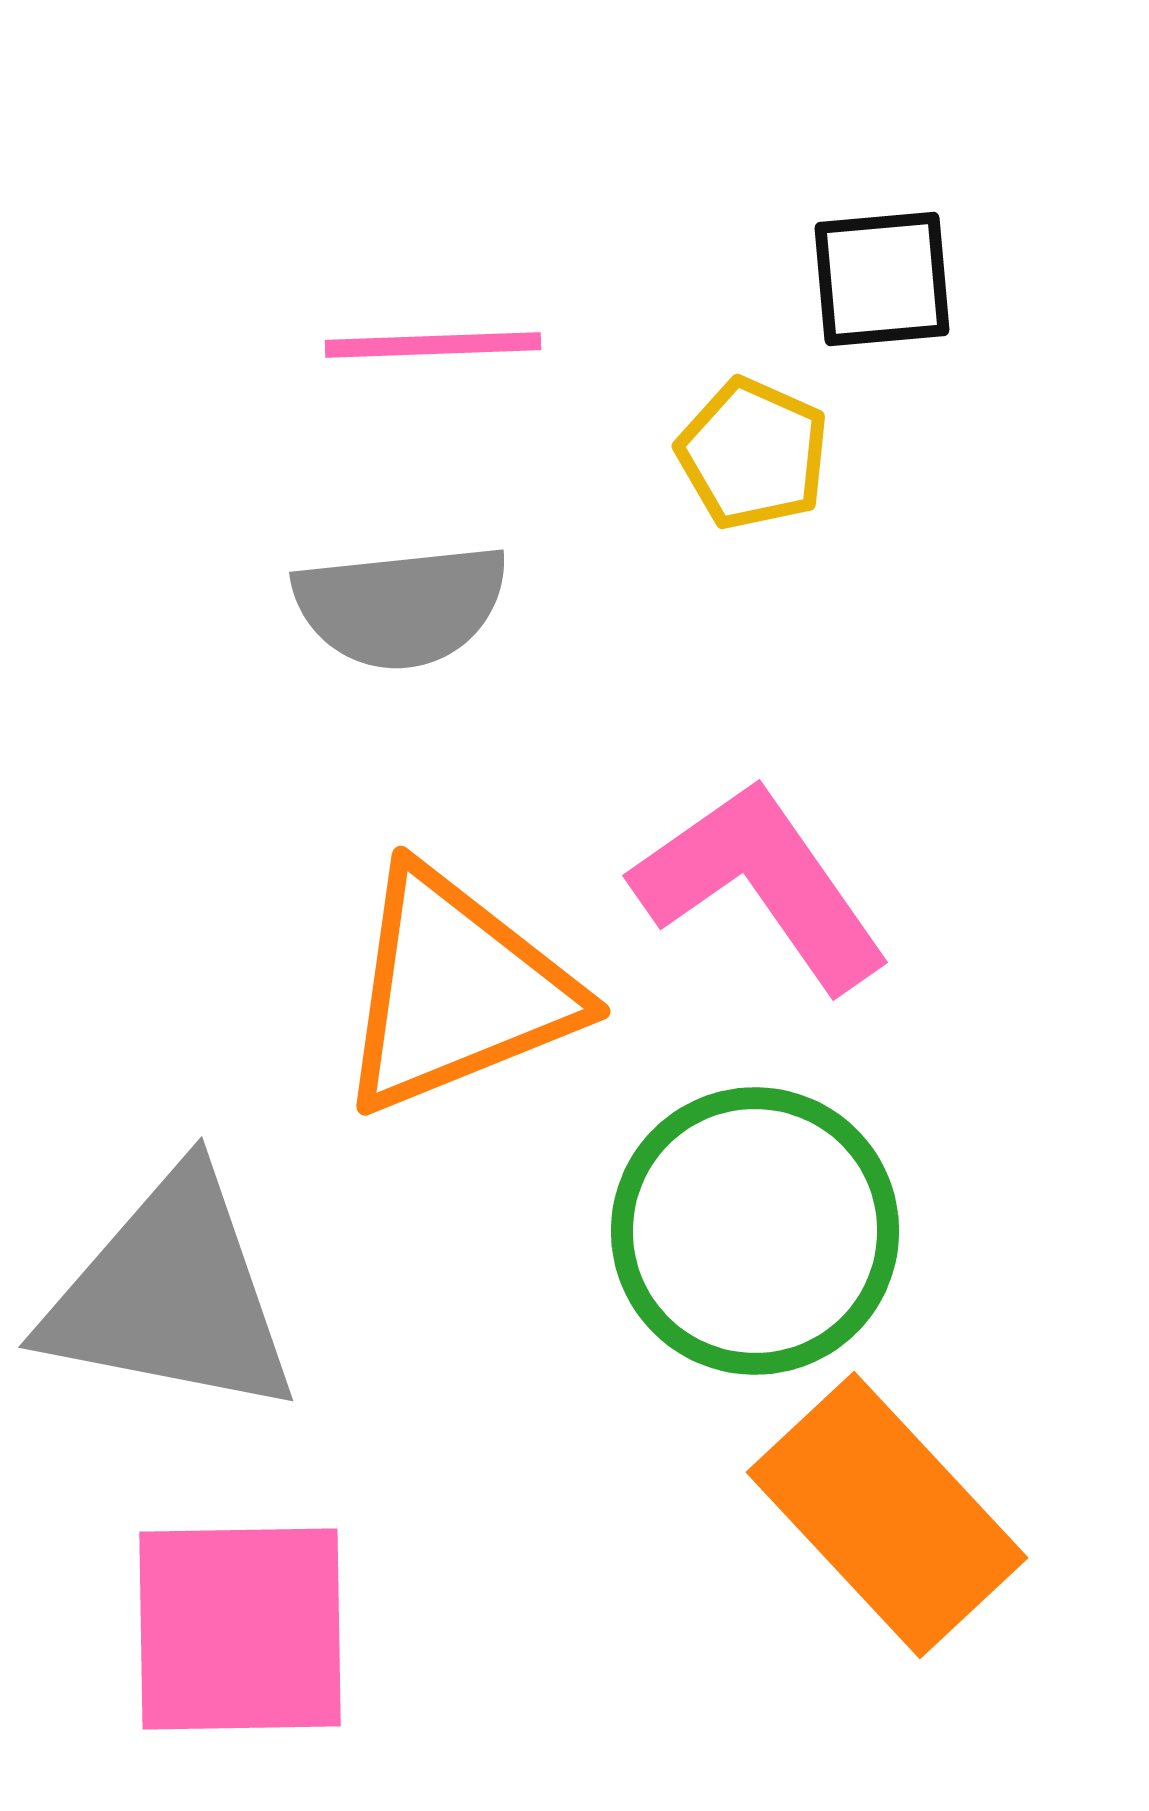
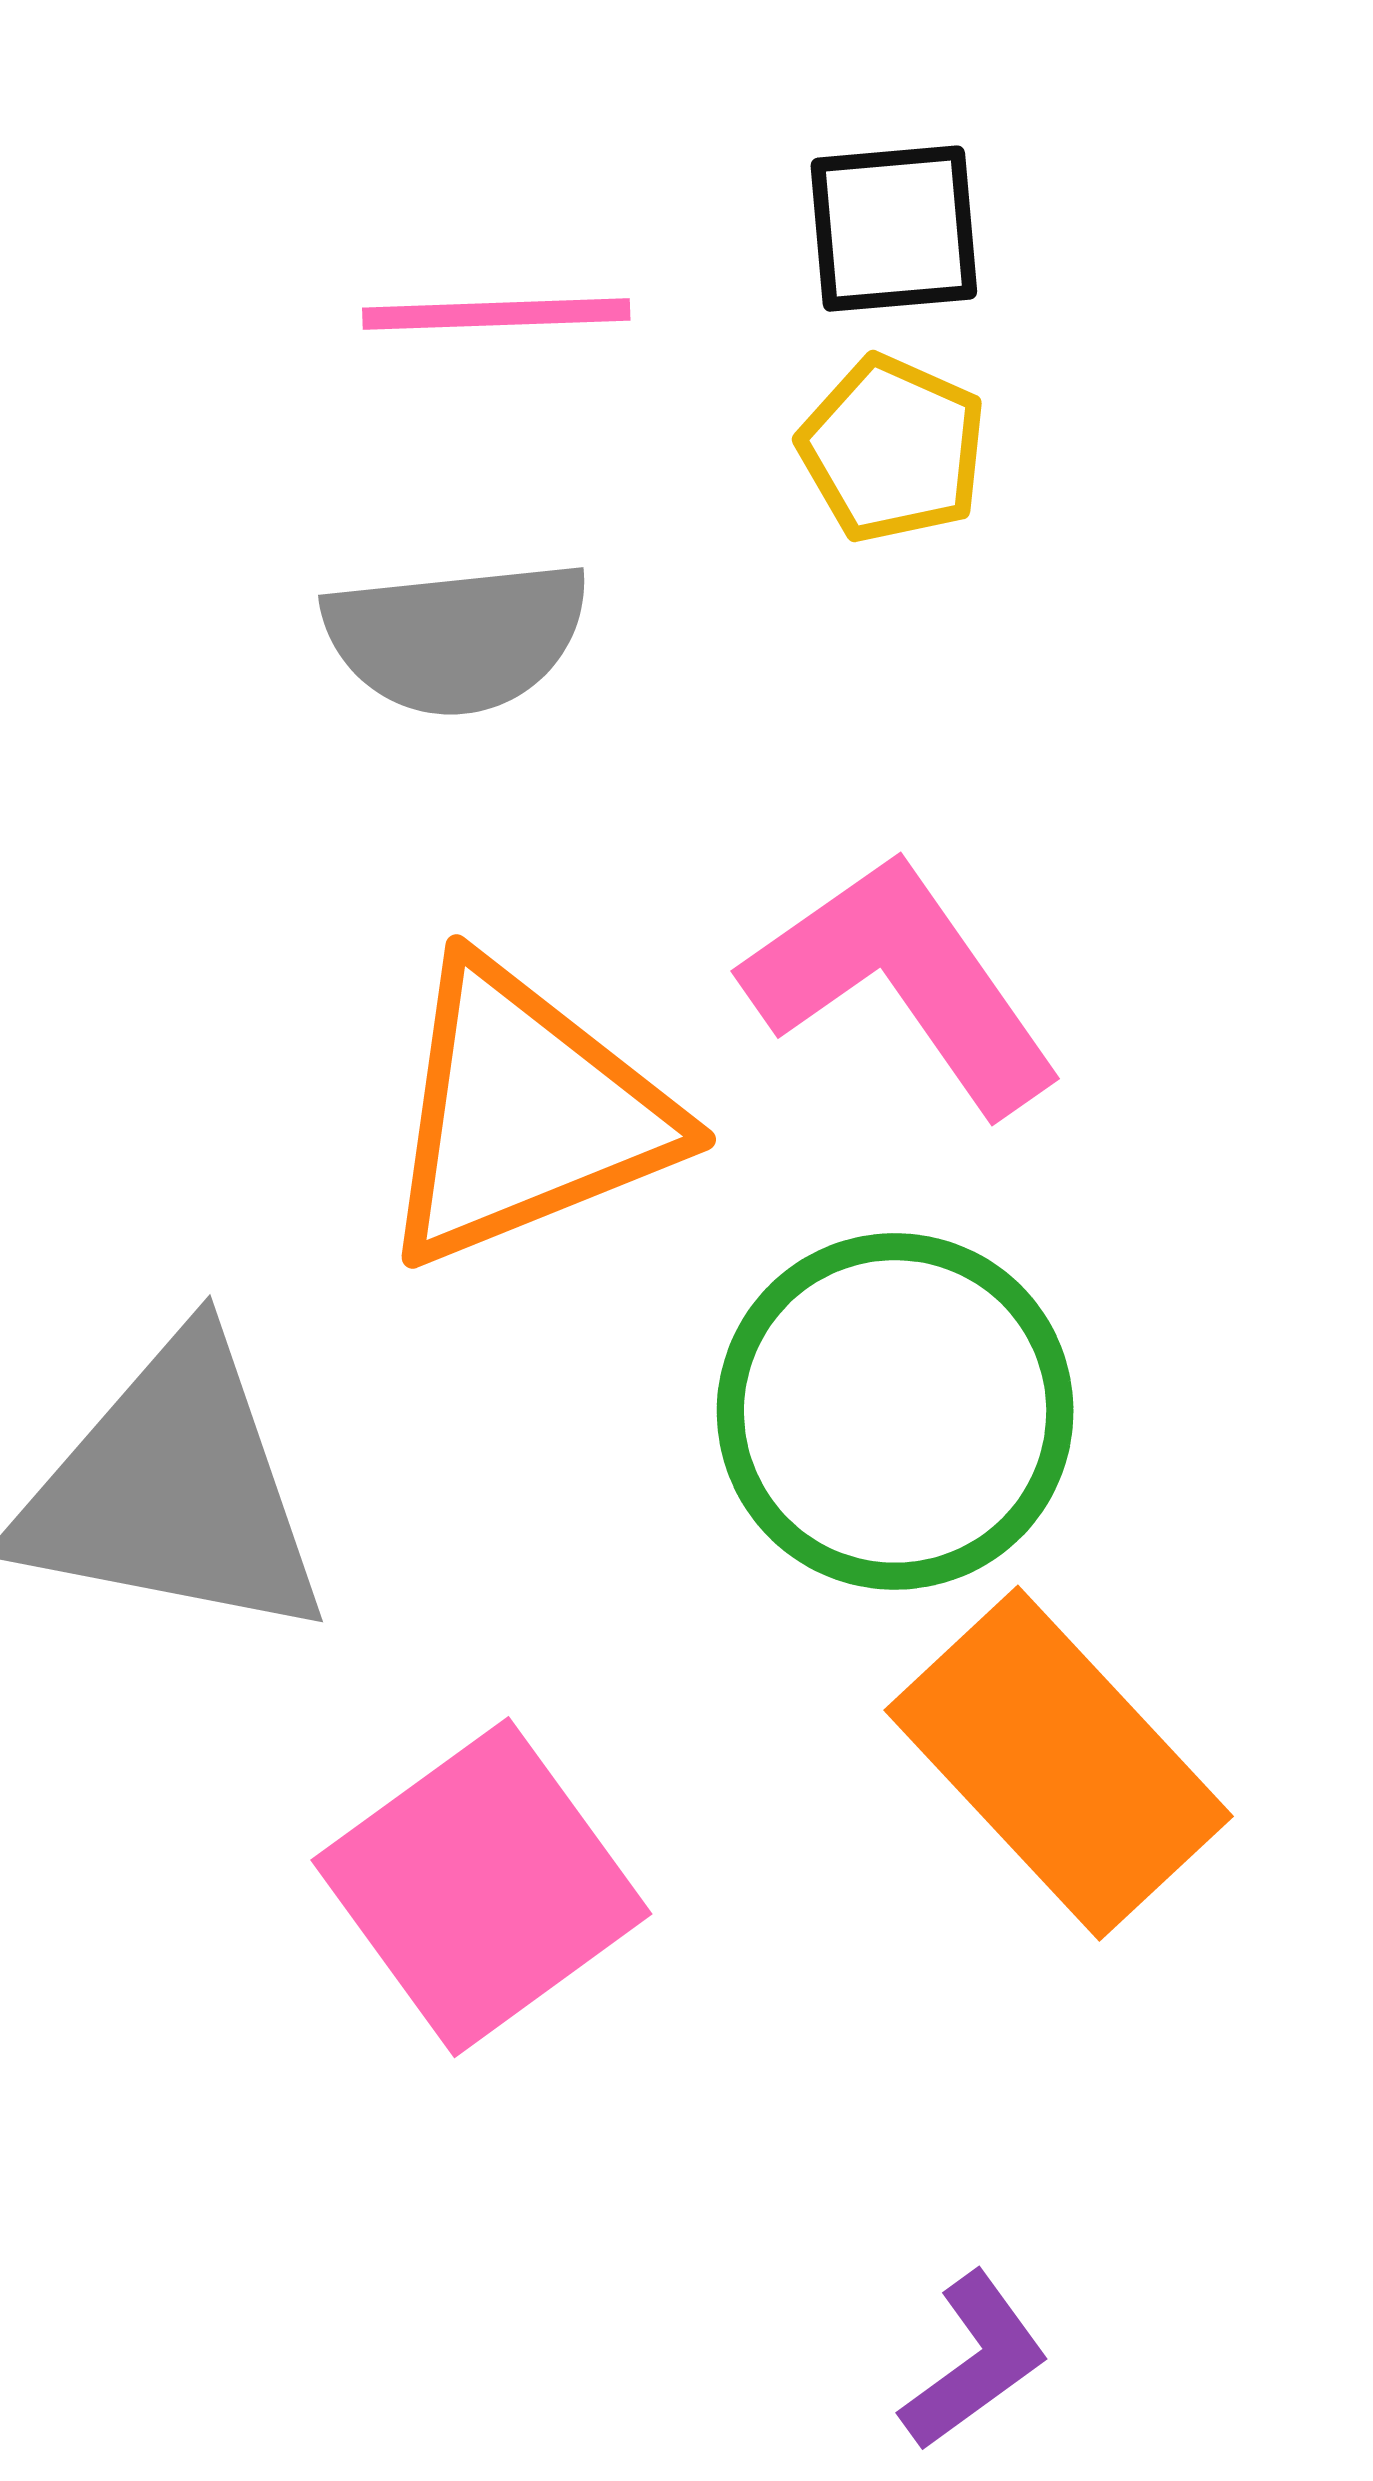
black square: (882, 279) -> (894, 229), moved
pink square: (240, 1629) -> (481, 1887), moved, turned -35

